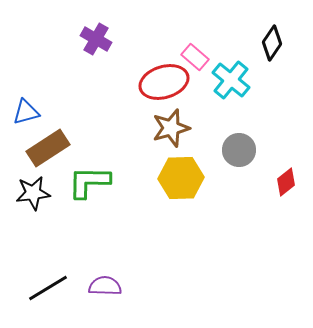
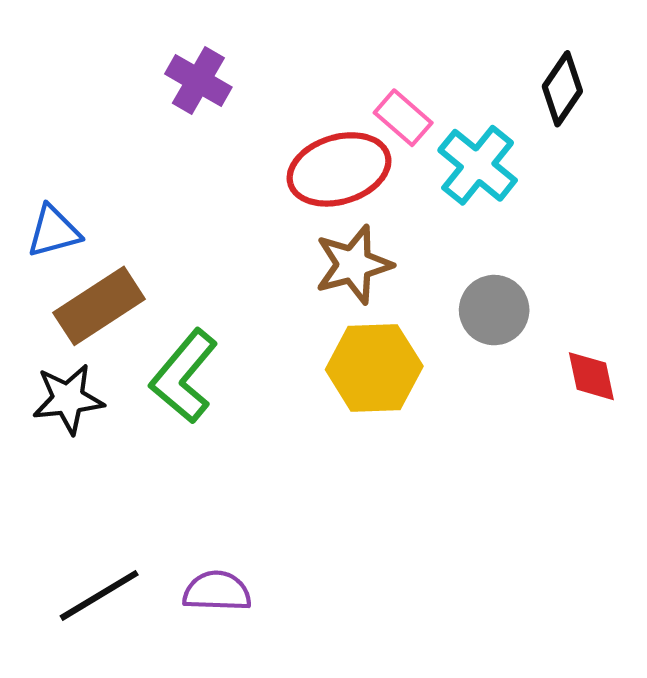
green L-shape: (89, 182) -> (184, 376), turned -51
red diamond: (286, 182) -> (591, 376), turned -64

